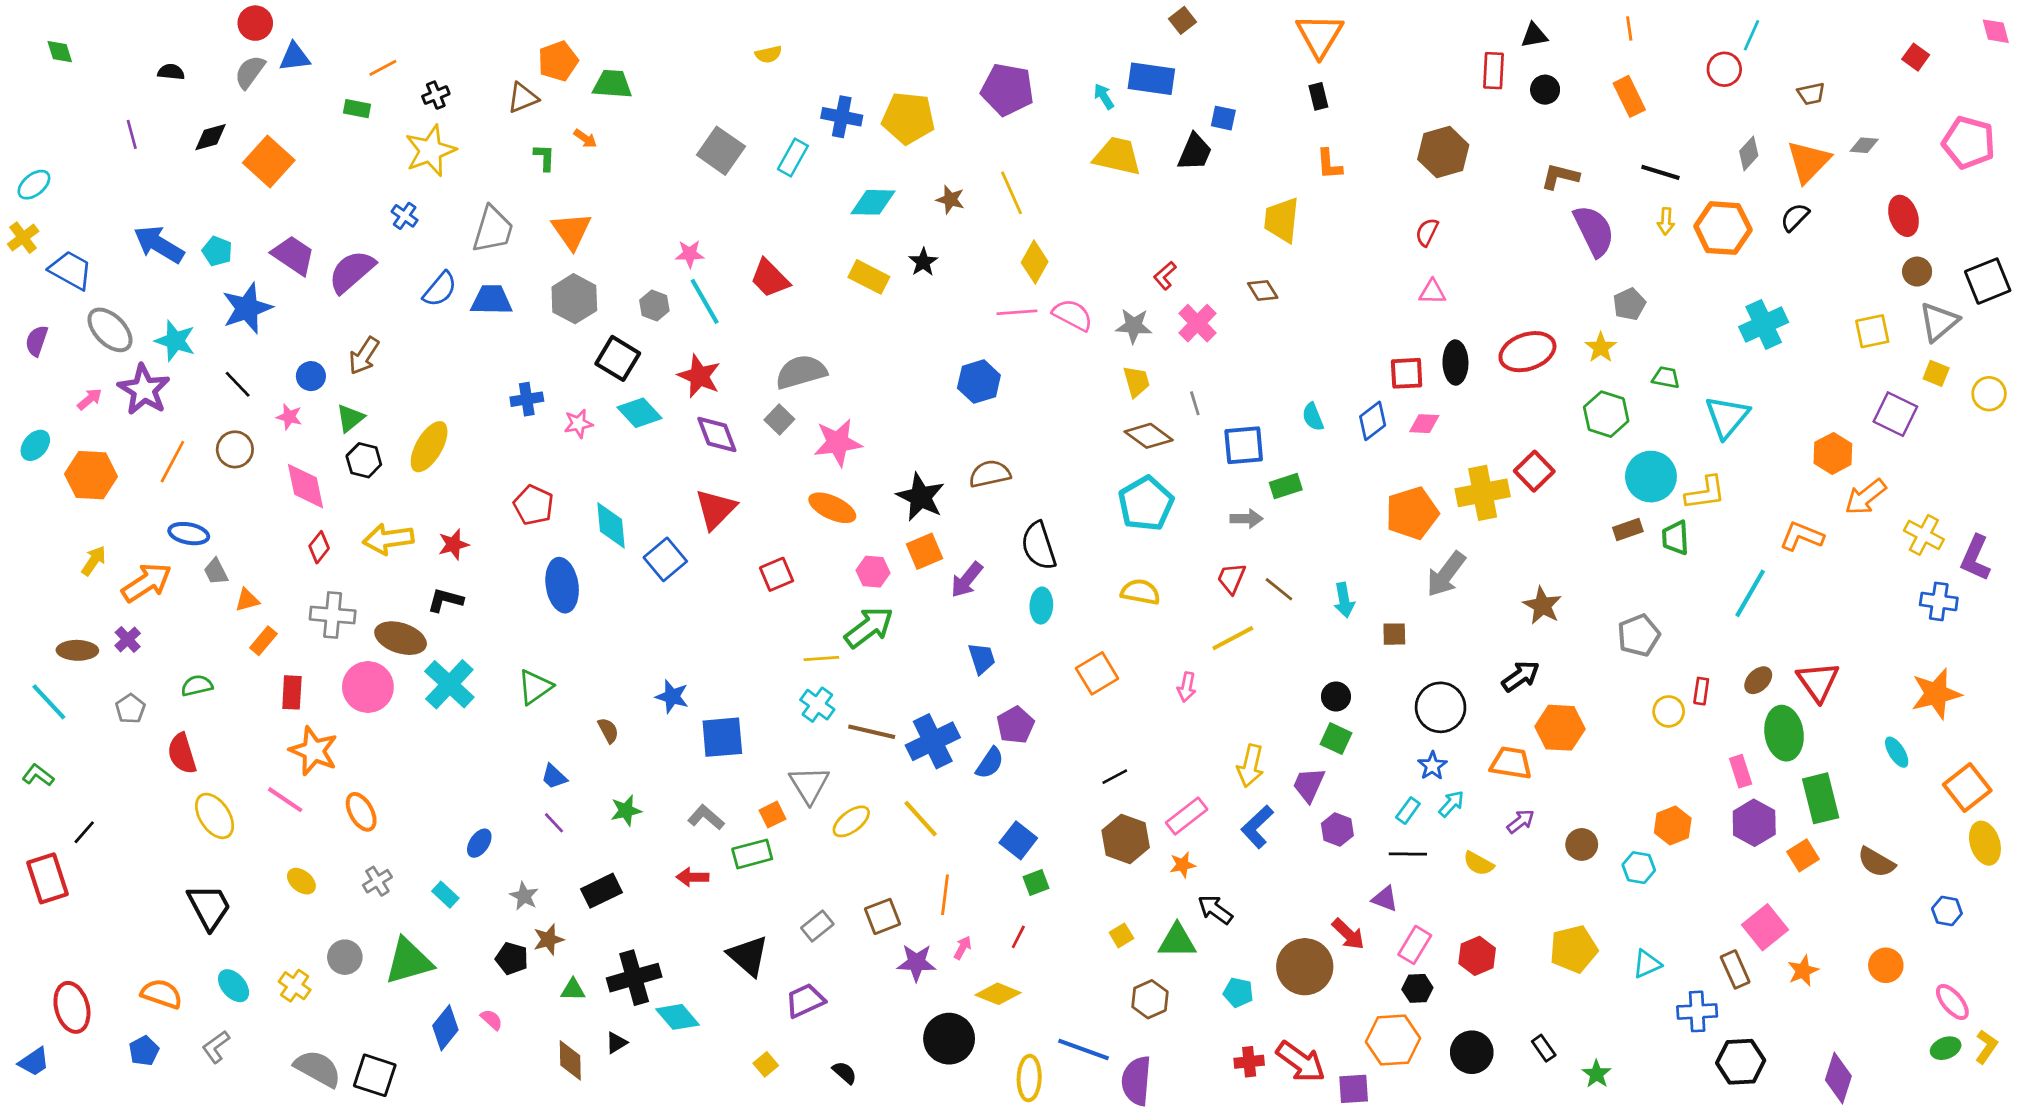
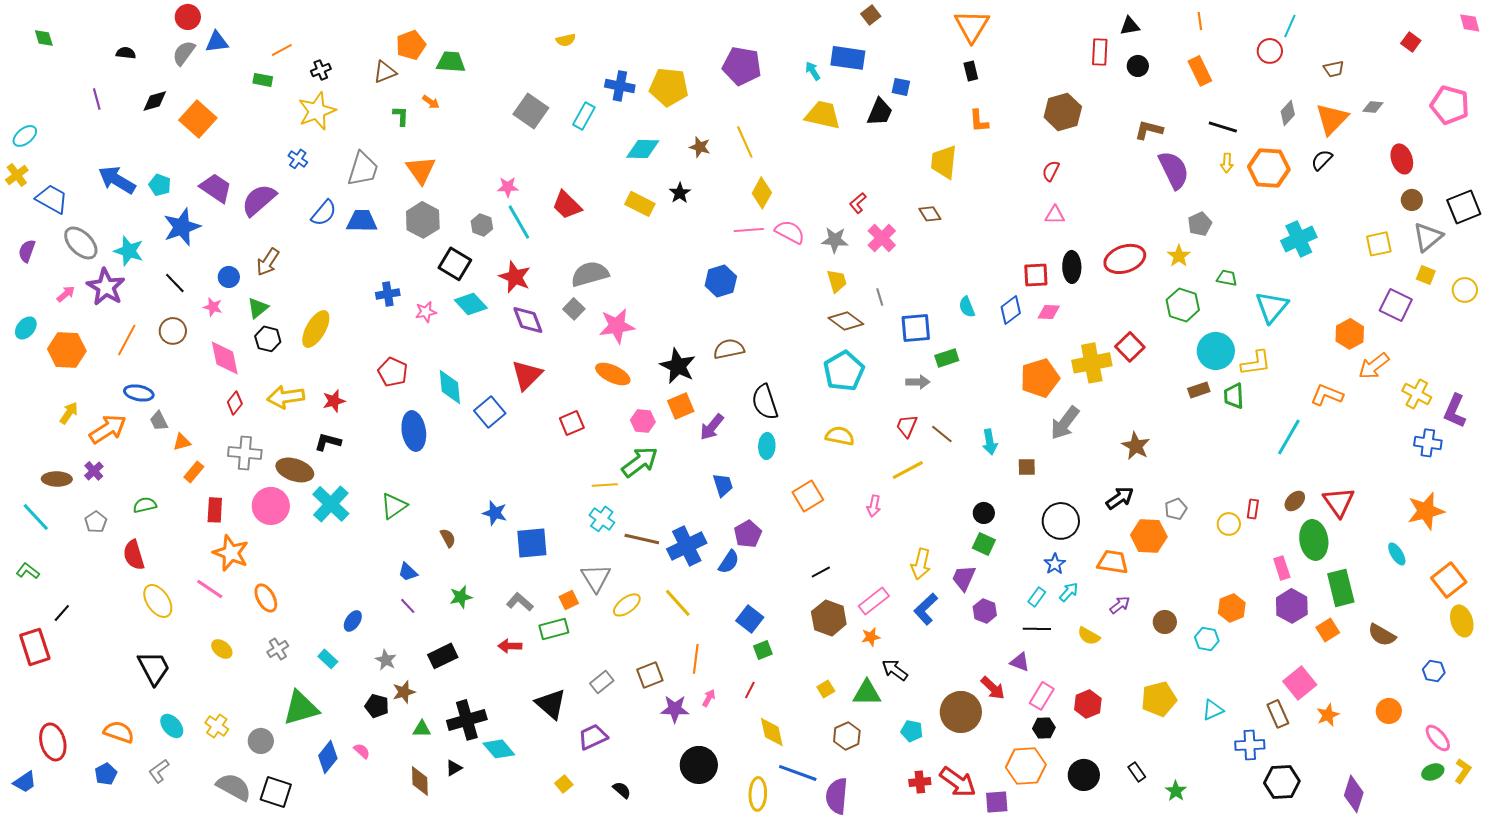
gray pentagon: (1639, 635) -> (1176, 509), moved, size x0.7
gray circle: (345, 957) -> (261, 741), moved
yellow diamond: (998, 994) -> (772, 732), moved, turned 56

